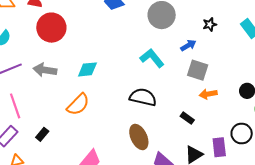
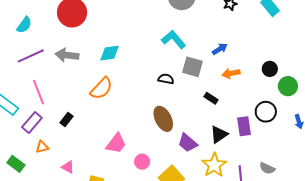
blue arrow: (188, 45) -> (220, 49), moved
gray square: (198, 70) -> (193, 67), moved
black semicircle: (143, 97) -> (166, 79), size x0.6

